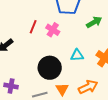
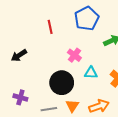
red line: (33, 27) -> (50, 27), moved, turned -40
pink cross: (53, 30) -> (74, 55), moved

